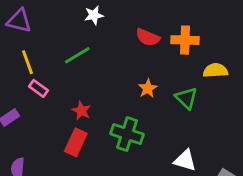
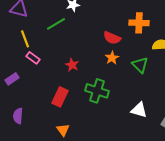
red semicircle: (148, 37) -> (112, 38), moved
green line: (77, 55) -> (56, 24), moved
red star: (81, 111) -> (72, 65), moved

